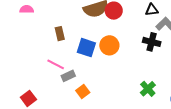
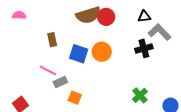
black cross: (152, 42) -> (144, 48), turned -30
orange square: (83, 91) -> (75, 98), turned -32

